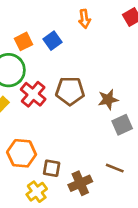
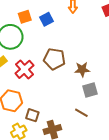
red cross: (33, 94) -> (24, 69), moved
brown line: (115, 168) -> (81, 113), moved

